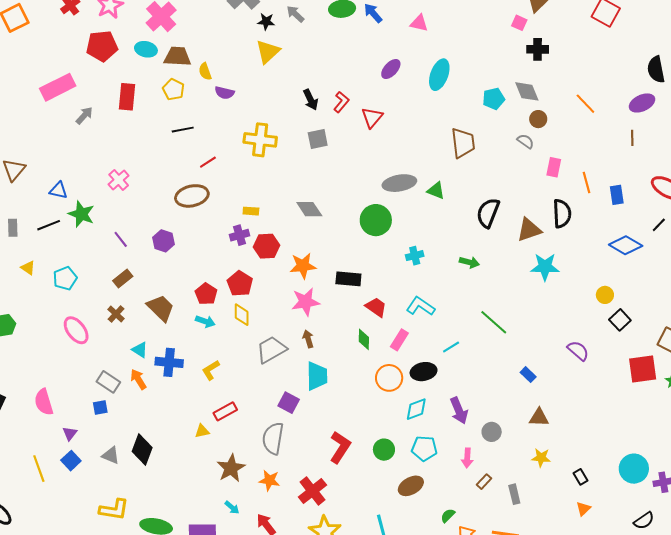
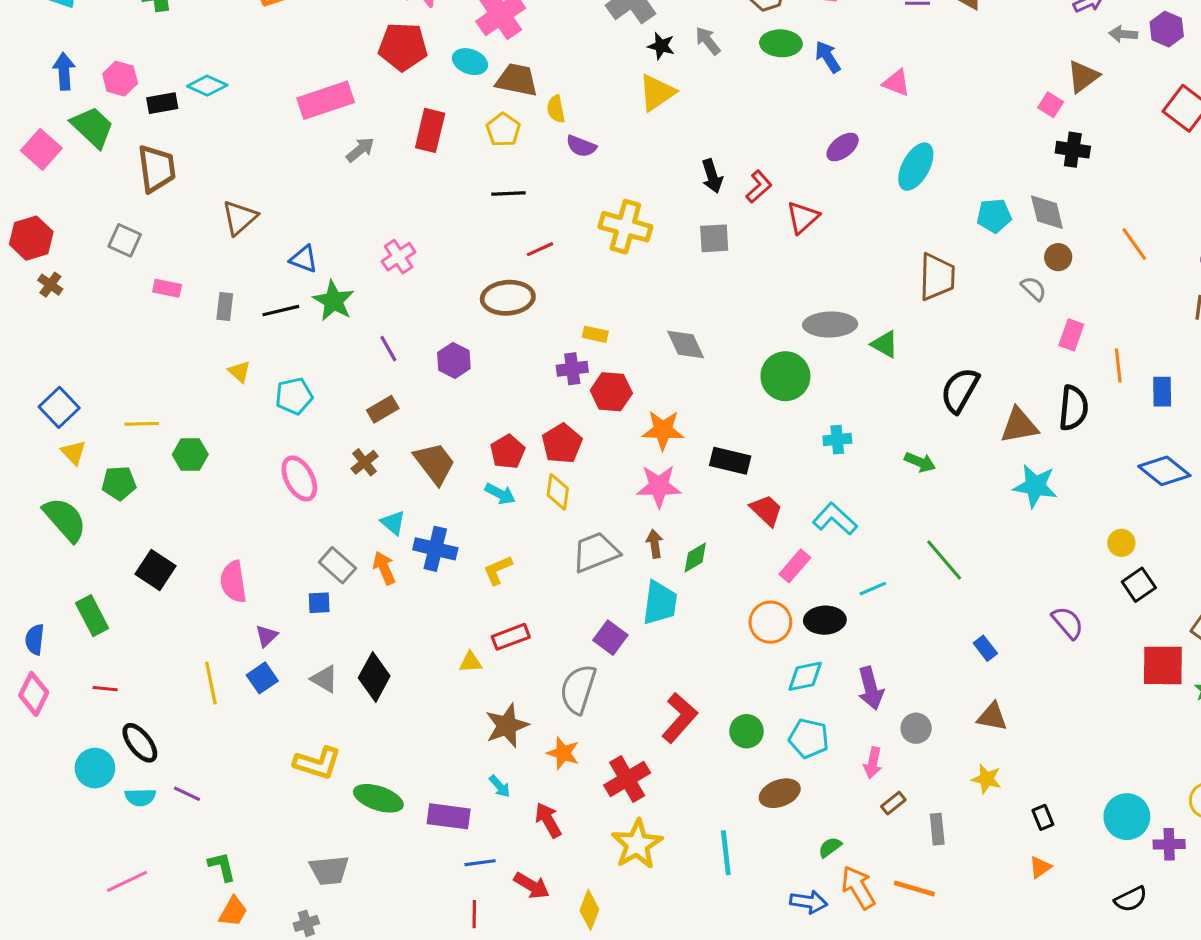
green diamond: (364, 339) -> (695, 557), moved, turned 50

